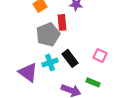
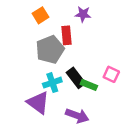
purple triangle: (28, 72) -> (38, 103), moved
green rectangle: (93, 82) -> (89, 85), moved

